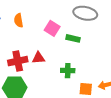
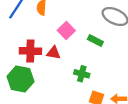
pink square: (52, 28) -> (66, 30), moved

